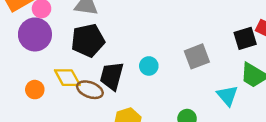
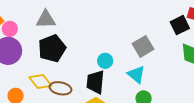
black trapezoid: (112, 76) -> (95, 82), moved
cyan triangle: (227, 96) -> (136, 74), moved

